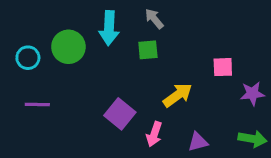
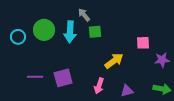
gray arrow: (154, 19) -> (84, 15), moved
cyan arrow: (109, 28) -> (70, 32), moved
purple line: (37, 104) -> (35, 77), moved
purple square: (120, 114) -> (63, 78), moved, turned 36

